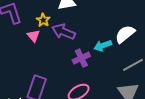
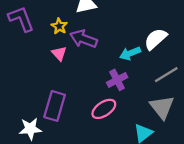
pink triangle: (33, 36) -> (59, 53), moved
purple cross: (81, 58) -> (117, 80), moved

